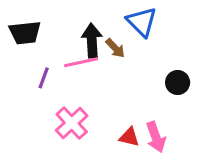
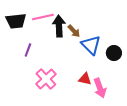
blue triangle: (142, 22) -> (91, 45), moved
pink line: (81, 62) -> (43, 17), moved
red triangle: (129, 137) -> (85, 79), moved

